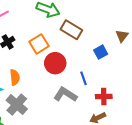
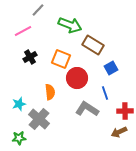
orange square: (39, 44) -> (61, 59), turned -36
blue square: (101, 52) -> (111, 68), moved
orange semicircle: (15, 77) -> (50, 92), moved

